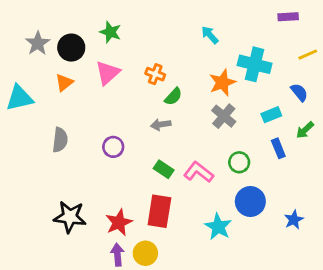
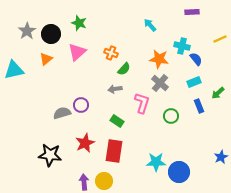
purple rectangle: (288, 17) -> (192, 12), moved
cyan cross: (255, 64) -> (182, 46), size x0.7
orange star: (222, 83) -> (159, 59), turned 30
blue semicircle: (299, 92) -> (196, 59), moved
gray semicircle: (60, 140) -> (62, 113), moved, turned -114
pink L-shape: (199, 172) -> (142, 103), moved, turned 70
blue circle: (250, 201) -> (179, 172), moved
blue star: (294, 220) -> (221, 157), moved
red star: (119, 222) -> (85, 143), moved
cyan star: (218, 227) -> (156, 162), turned -30

